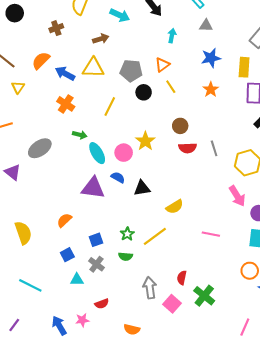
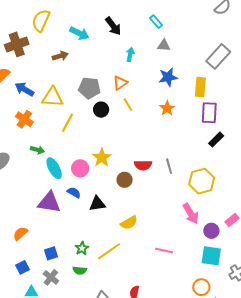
brown cross: (56, 28) -> (17, 44), size x1.6
yellow triangle: (93, 68) -> (53, 97), moved
brown circle: (180, 126) -> (125, 180), moved

